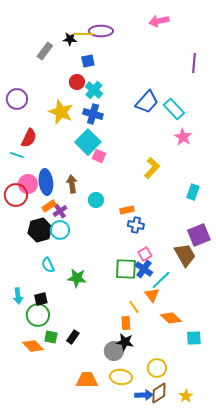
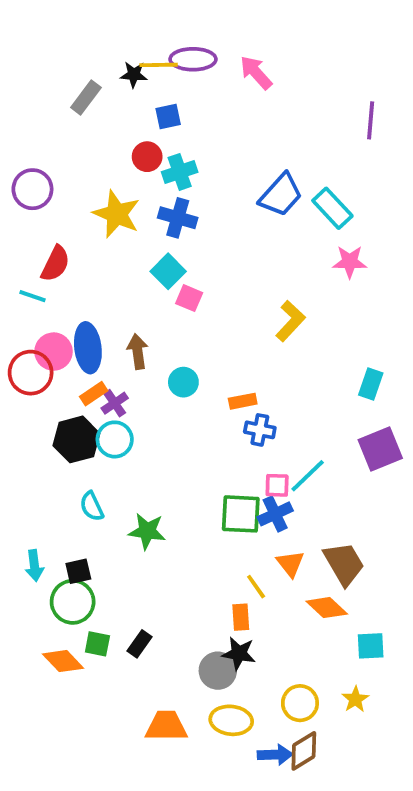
pink arrow: (159, 21) -> (256, 73), moved, turned 60
cyan cross: (94, 90) -> (180, 172), turned 30
pink star: (183, 137) -> (350, 262), turned -30
cyan square: (88, 142) -> (168, 271), size x0.7
cyan rectangle: (193, 192) -> (371, 384), moved
pink square: (145, 254) -> (277, 485), turned 32
brown trapezoid: (185, 255) -> (344, 564), moved
blue cross: (144, 269) -> (275, 514), turned 30
cyan line: (161, 280) -> (308, 476), moved
yellow star: (186, 396) -> (355, 699), moved

